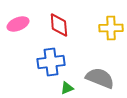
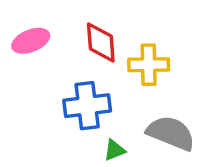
yellow cross: (111, 28) -> (149, 65), moved

